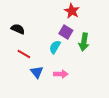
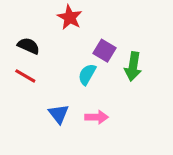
red star: (72, 11) -> (70, 17), moved
red line: (24, 54) -> (25, 76), moved

